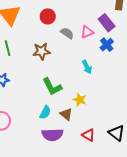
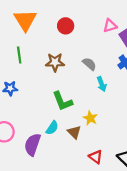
pink triangle: (87, 32) -> (110, 26), moved
gray semicircle: (67, 33) -> (89, 64), moved
purple semicircle: (52, 135) -> (32, 145), moved, turned 105

